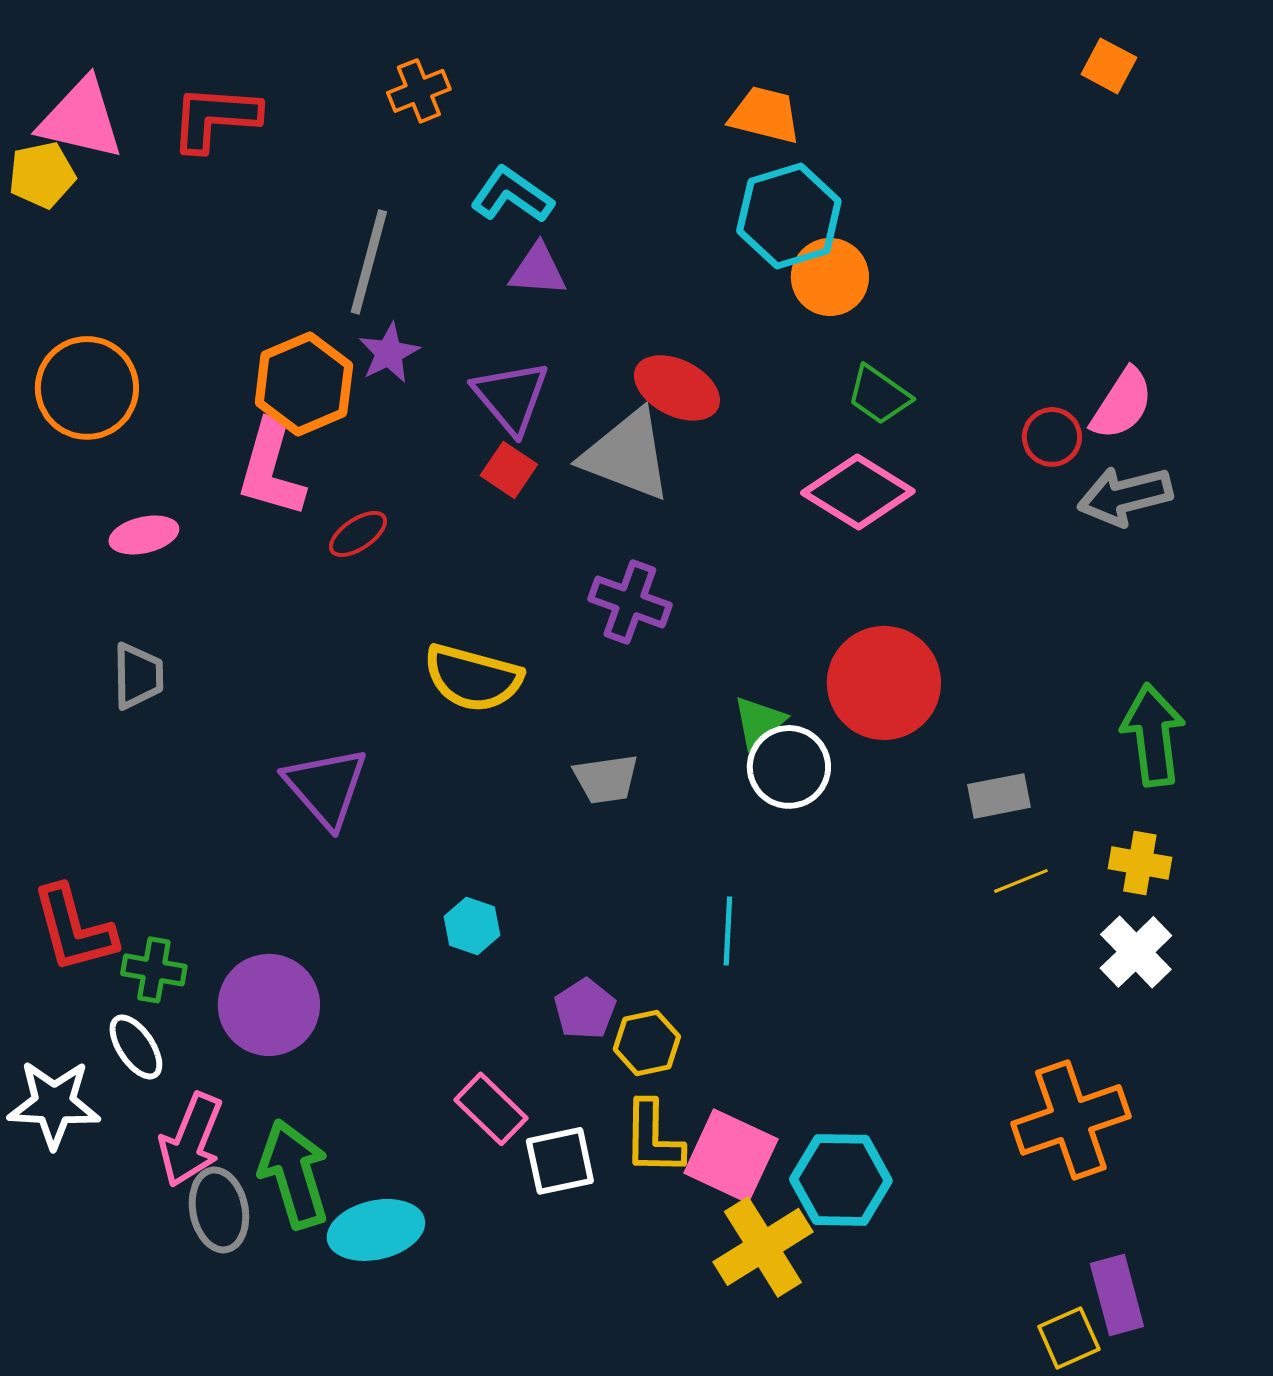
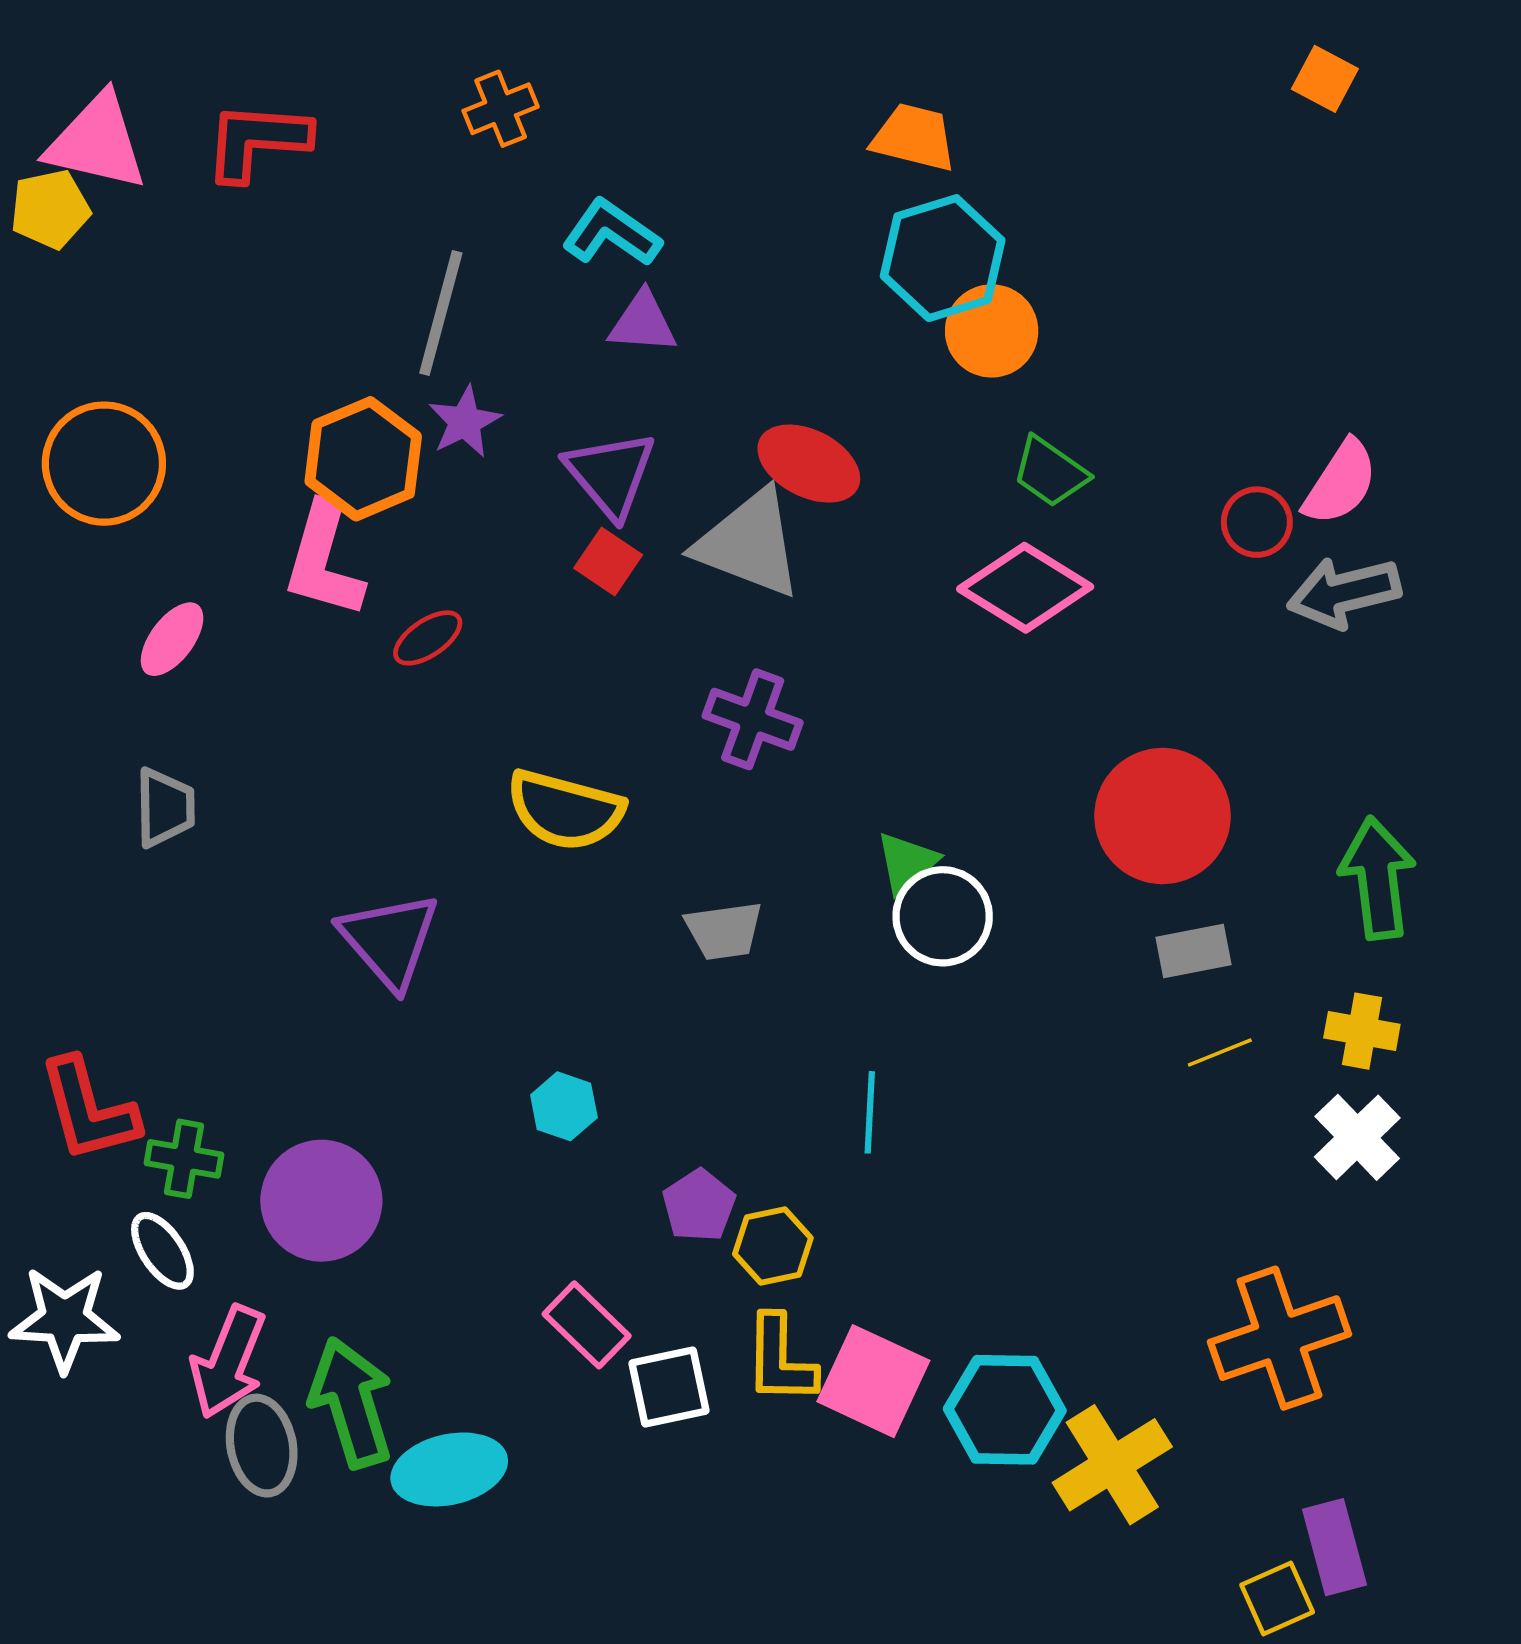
pink ellipse: (144, 535) -> (172, 639), turned -40
red circle: (884, 683) -> (1162, 816), moved
yellow cross: (763, 1247) -> (1112, 1465), moved

